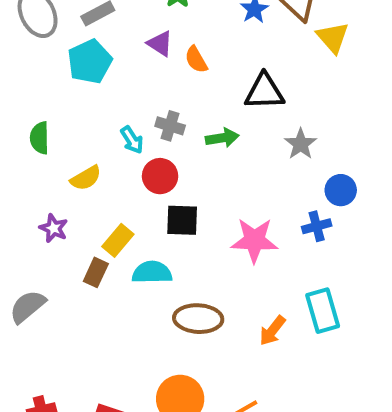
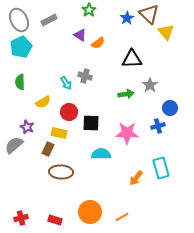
orange semicircle: (196, 60) -> (98, 43), turned -96
cyan pentagon: (90, 62) -> (21, 47), moved
green arrow: (222, 138) -> (126, 94), moved
red circle: (160, 176) -> (69, 112), moved
yellow rectangle: (118, 240) -> (59, 133), turned 63
cyan semicircle: (152, 272) -> (101, 154), moved
gray semicircle: (28, 307) -> (14, 145), moved
brown ellipse: (198, 319) -> (61, 172), moved

